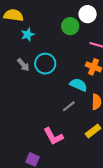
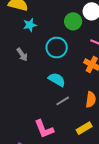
cyan circle: (45, 64) -> (57, 47), moved
cyan semicircle: (78, 85) -> (57, 80), moved

